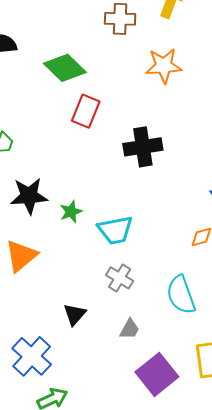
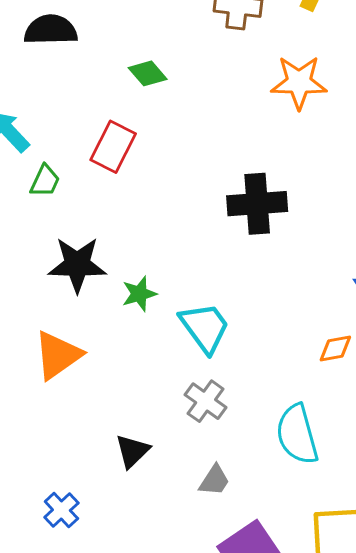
green diamond: (65, 68) -> (148, 73), size x0.6
red rectangle: (86, 111) -> (113, 147), moved
cyan trapezoid: (115, 230) -> (205, 327), turned -120
blue cross: (32, 356) -> (61, 510), size x0.6

